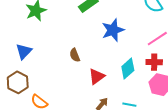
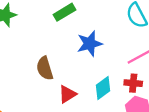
brown semicircle: (75, 55) -> (45, 68), size x1.5

